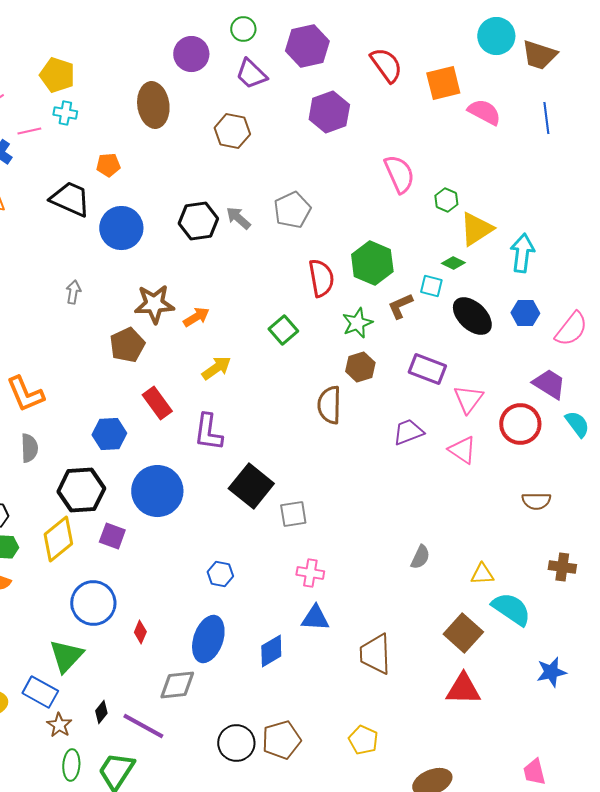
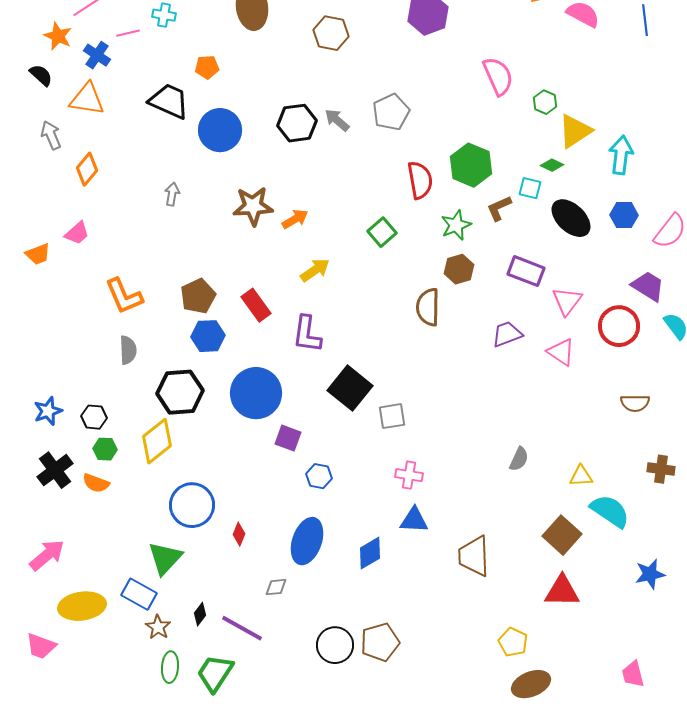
brown pentagon: (127, 345) -> (198, 296), moved
purple square: (112, 536) -> (288, 438), moved
gray diamond: (177, 685) -> (276, 587), size x0.6
yellow pentagon: (363, 740) -> (513, 642), moved

